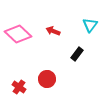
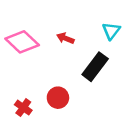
black rectangle: (77, 54) -> (95, 67), size x1.6

